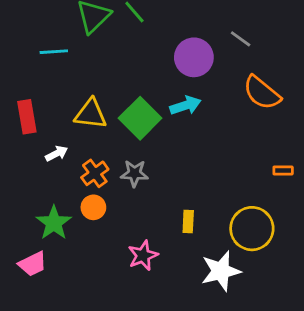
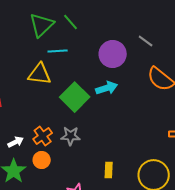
cyan line: (54, 52) -> (58, 51), moved
yellow triangle: (91, 114) -> (40, 74), moved
white arrow: (57, 154) -> (16, 142), moved

